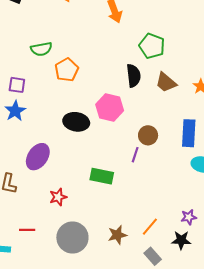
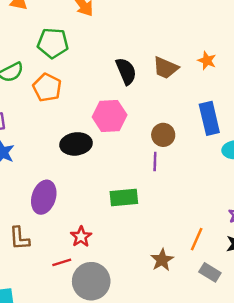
green pentagon: (152, 46) -> (53, 43), moved
red line: (27, 230) -> (62, 262), moved
gray circle: (72, 237) -> (91, 281), moved

